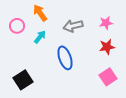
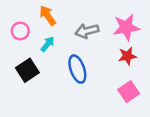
pink star: (106, 23) -> (126, 27), size x1.6
black square: (23, 80) -> (27, 70), moved

